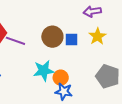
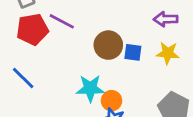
yellow star: (97, 36) -> (168, 53), turned 30
purple line: (15, 41) -> (62, 21), moved

